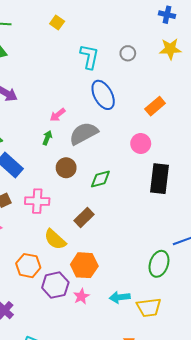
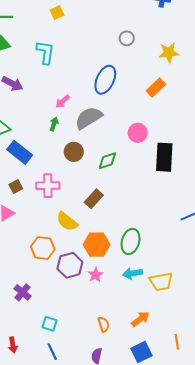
yellow square: (57, 23) -> (57, 13), turned 32
yellow star: (170, 49) -> (169, 53), moved
cyan L-shape: (89, 57) -> (45, 52), moved
blue ellipse: (103, 95) -> (105, 80), turned 56
pink circle: (141, 144) -> (138, 133), moved
green ellipse: (159, 264) -> (130, 241), moved

